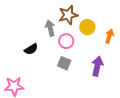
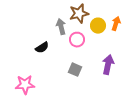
orange arrow: (109, 36) -> (116, 24), moved
gray square: (64, 63) -> (75, 70), moved

